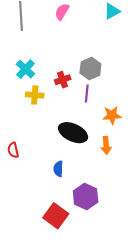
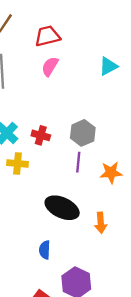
red cross: (63, 80) -> (41, 135), moved, turned 35
orange star: (112, 115) -> (111, 173), moved

